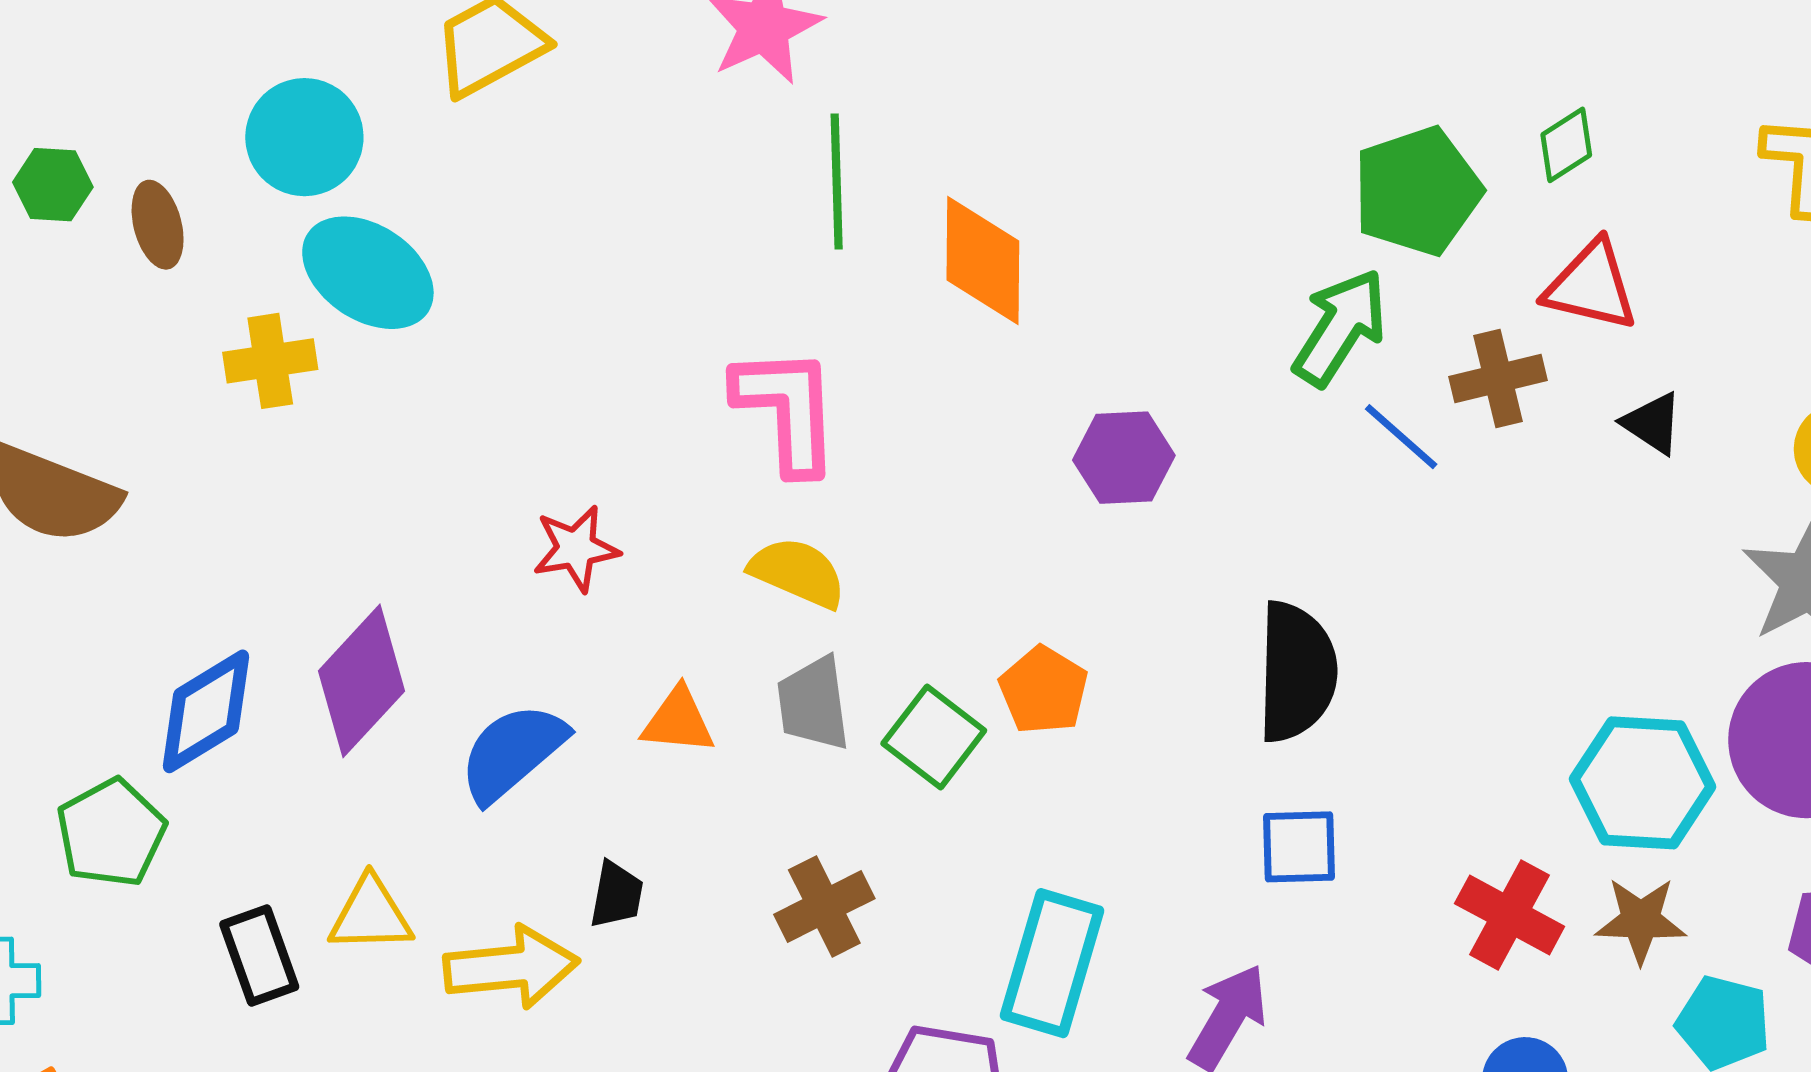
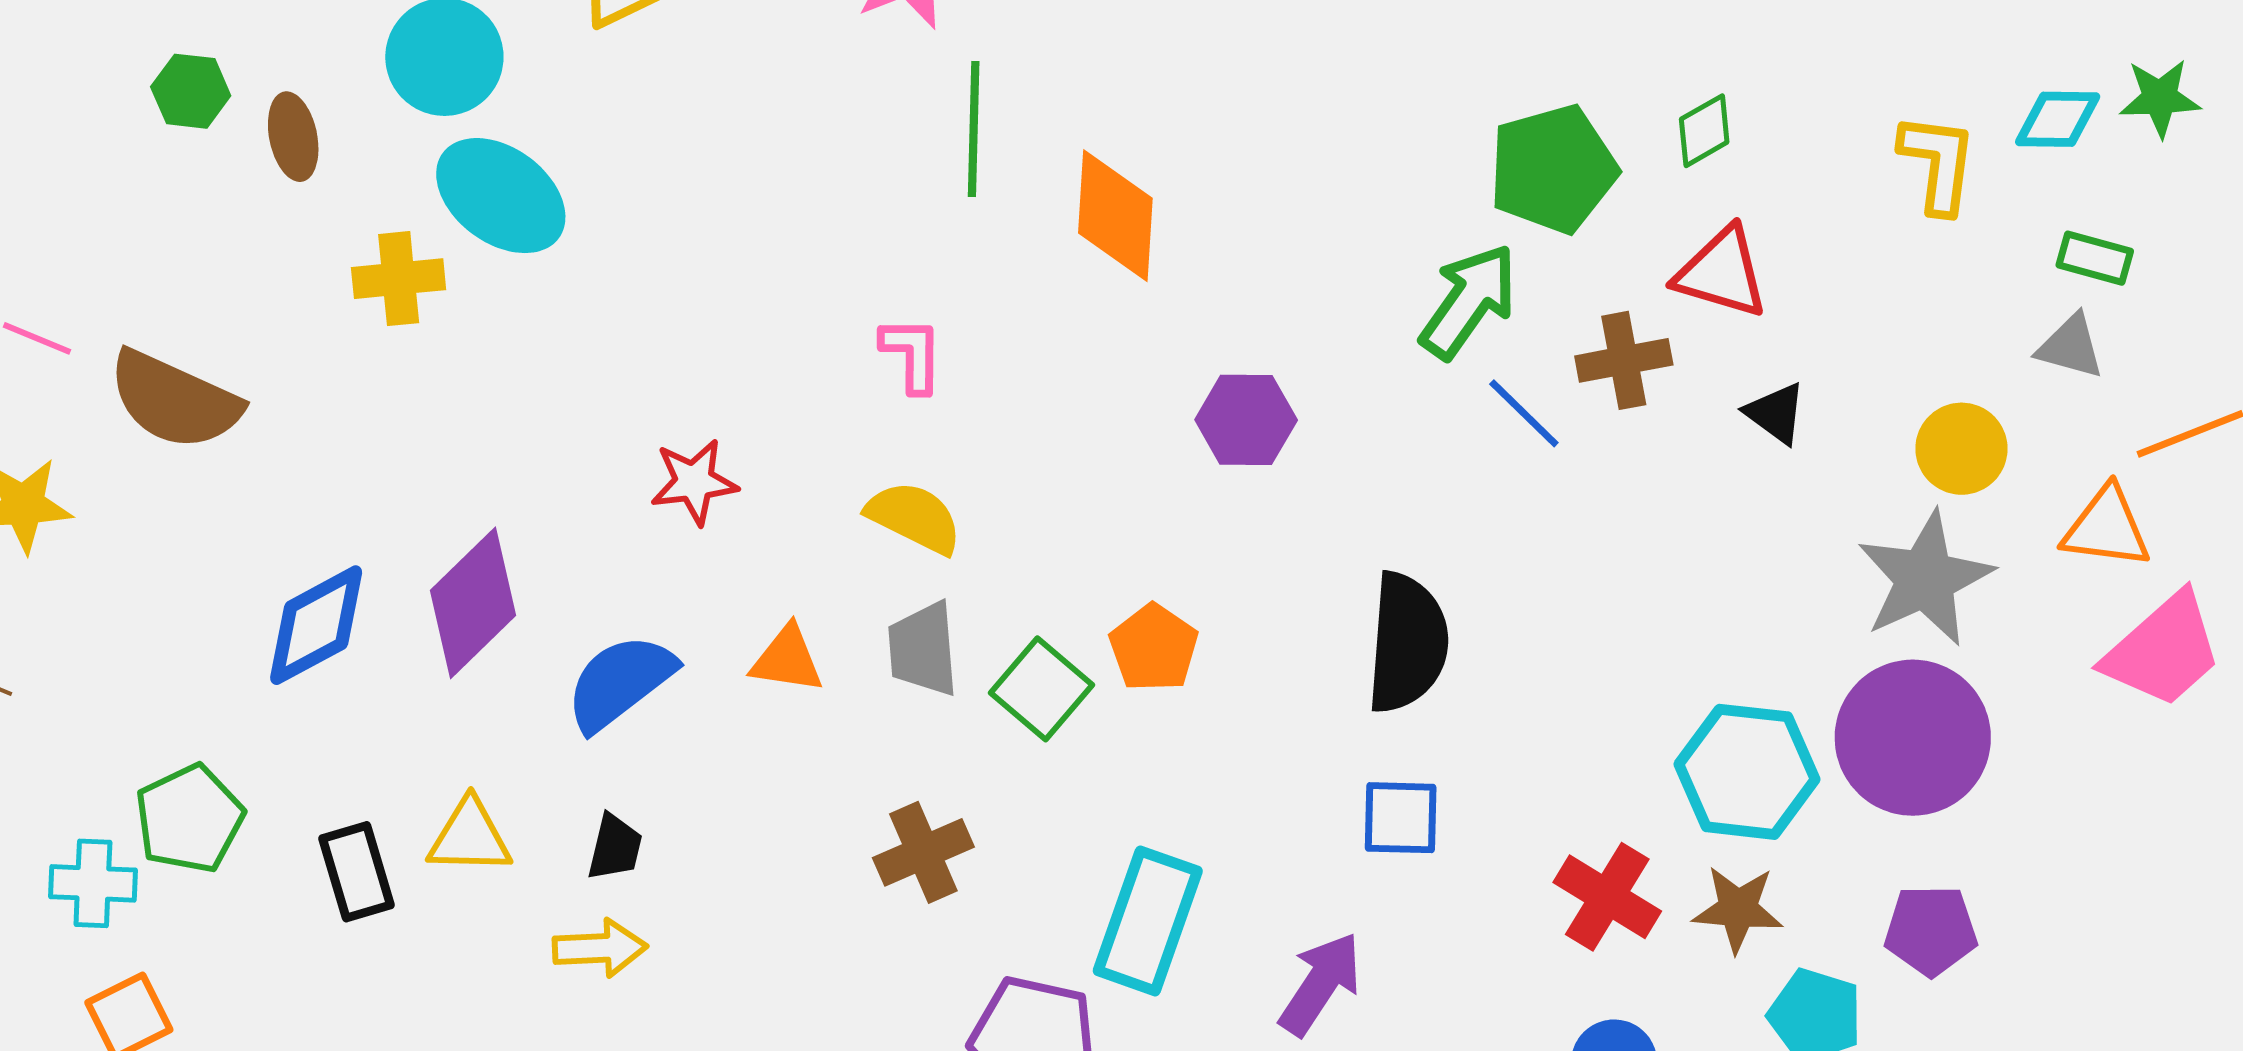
pink L-shape: (787, 410) -> (912, 354), size x0.6
green pentagon: (111, 833) -> (189, 819), moved
black trapezoid: (617, 895) -> (615, 847), moved
yellow arrow: (511, 967) -> (600, 948), moved, size x0.7

